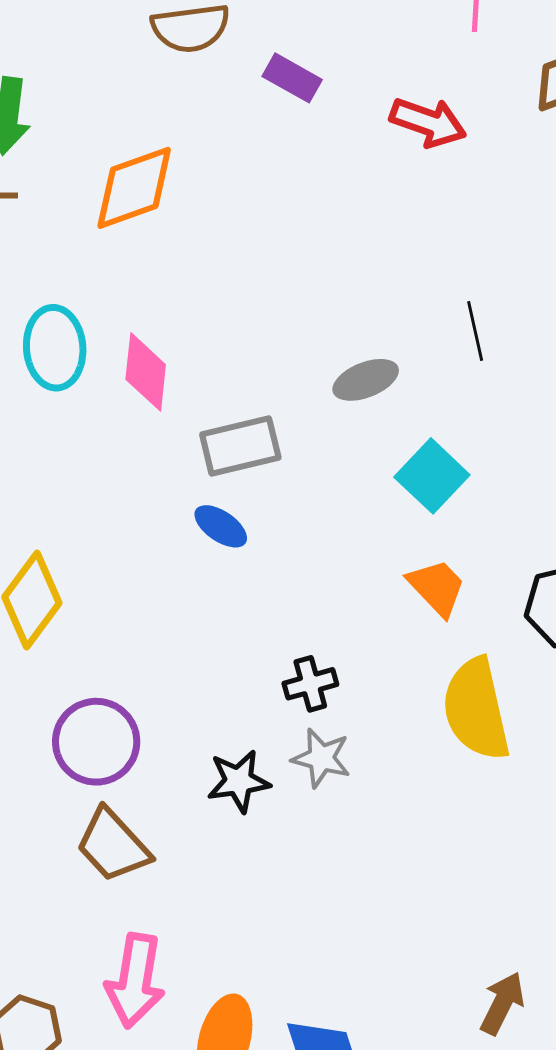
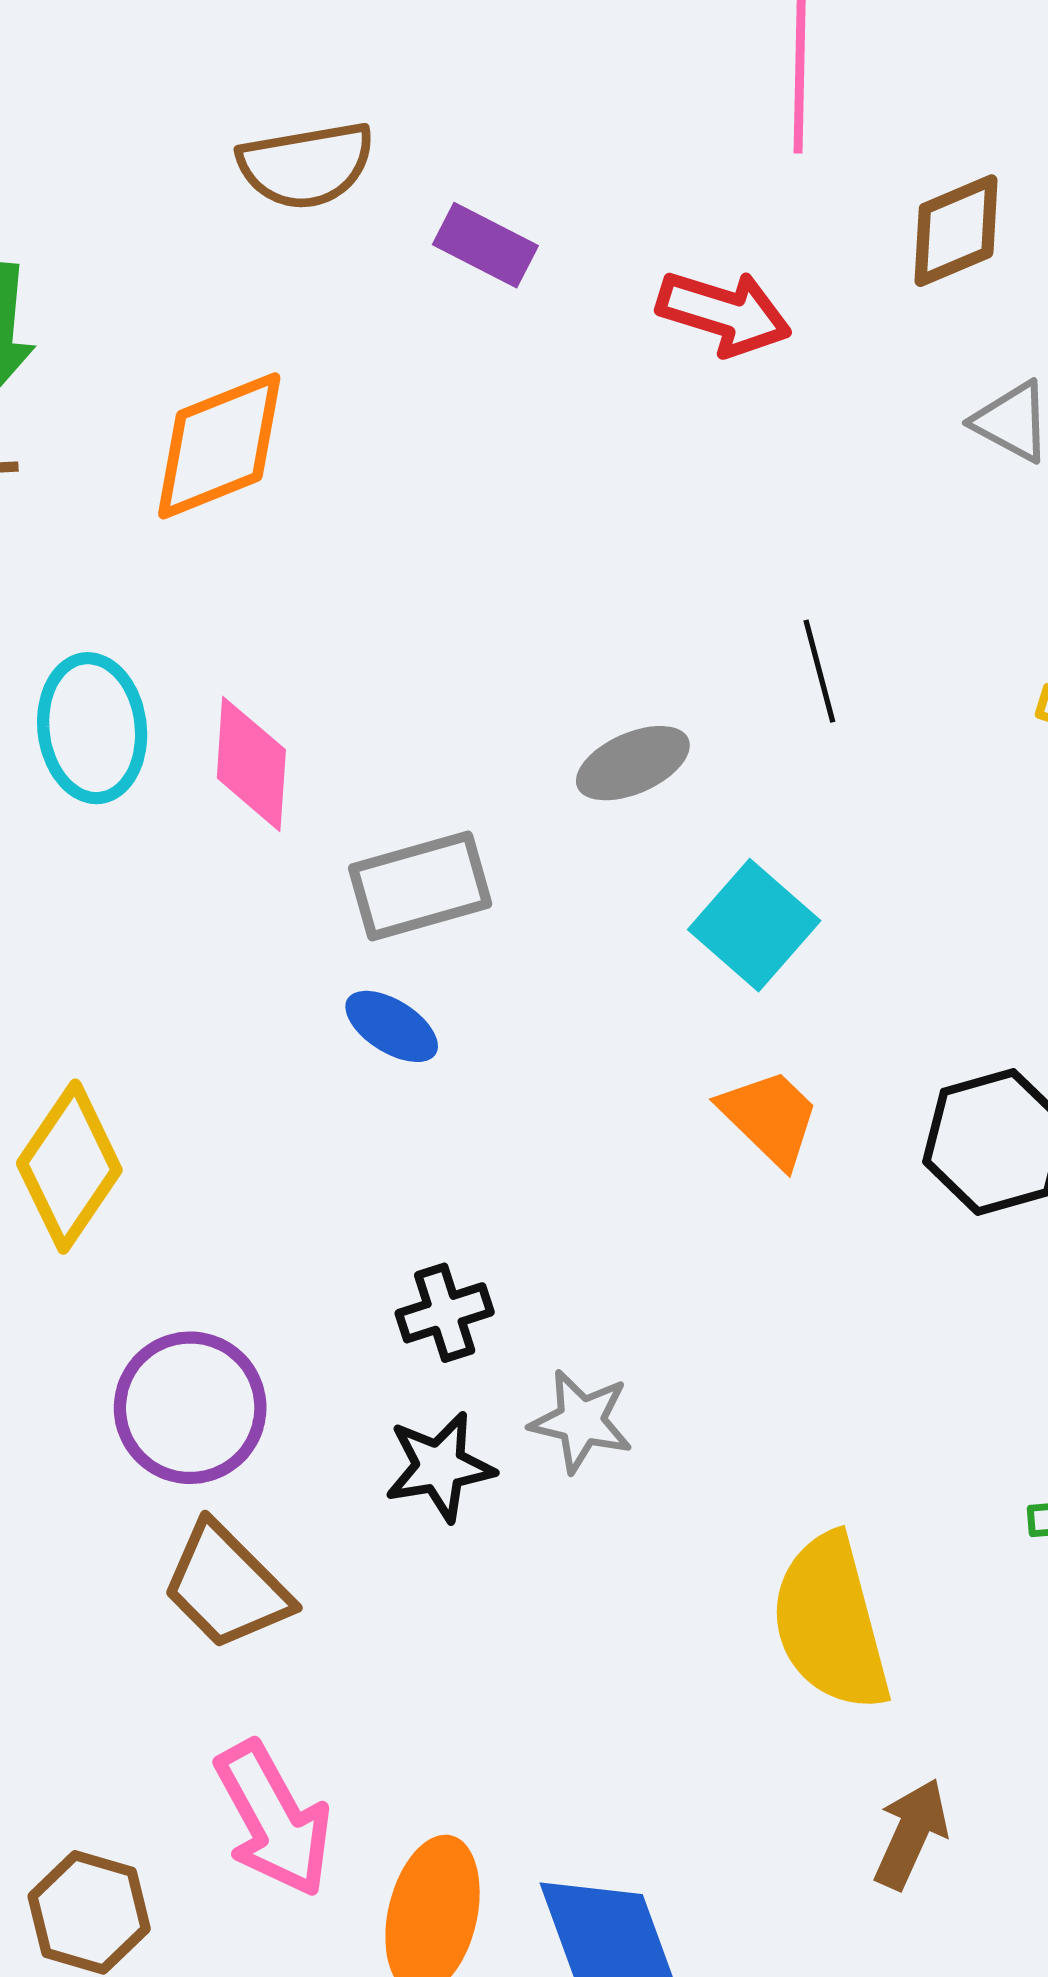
black cross: (310, 684) -> (445, 1313), moved
yellow semicircle: (476, 709) -> (831, 1623), moved
pink arrow: (135, 981) -> (274, 1819), turned -36

